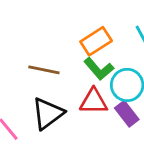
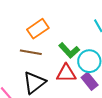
orange rectangle: (96, 41) -> (38, 29), moved

